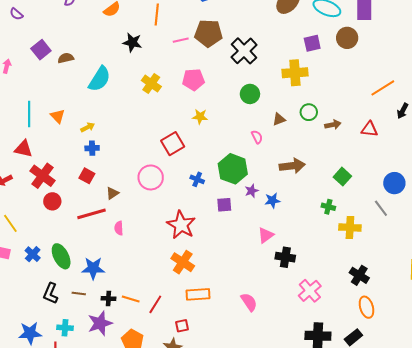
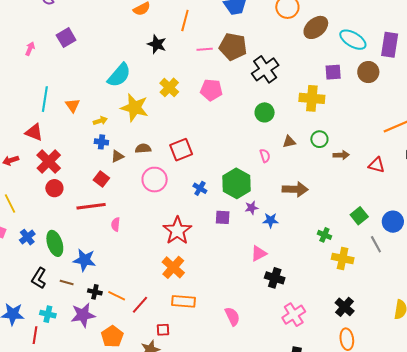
brown semicircle: (66, 58) -> (143, 148), moved
yellow star: (200, 117) -> (134, 108), moved, size x1.8
red square: (87, 176) -> (101, 179), moved
green square: (342, 177) -> (359, 216), moved
brown triangle: (112, 193) -> (117, 156), moved

